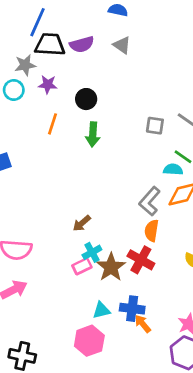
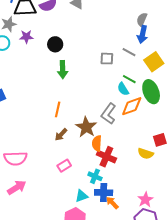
orange line: (53, 124) -> (58, 109), moved
cyan semicircle: (173, 169) -> (123, 89), turned -120
orange semicircle: (152, 231) -> (97, 143), moved
cyan cross: (92, 252) -> (95, 176), moved, turned -32
brown star: (111, 267) -> (86, 127), moved

